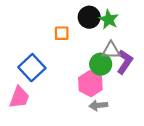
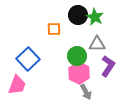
purple L-shape: (125, 62) -> (108, 66), moved
green circle: (101, 64) -> (77, 56), moved
gray arrow: (98, 105) -> (86, 92), turned -112

